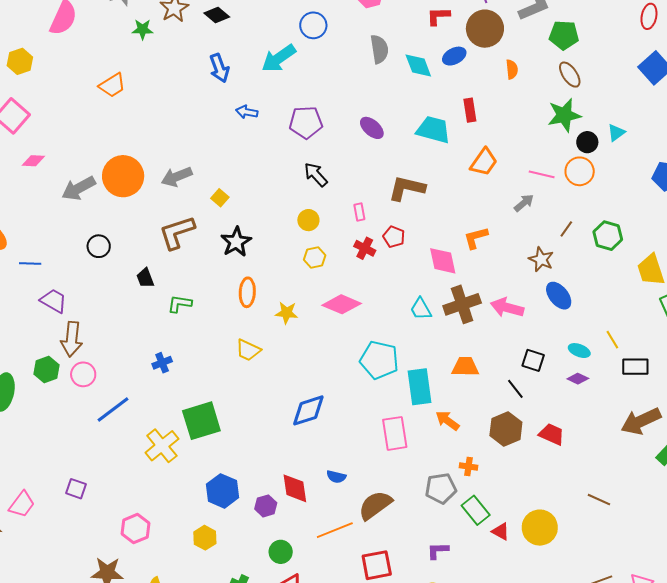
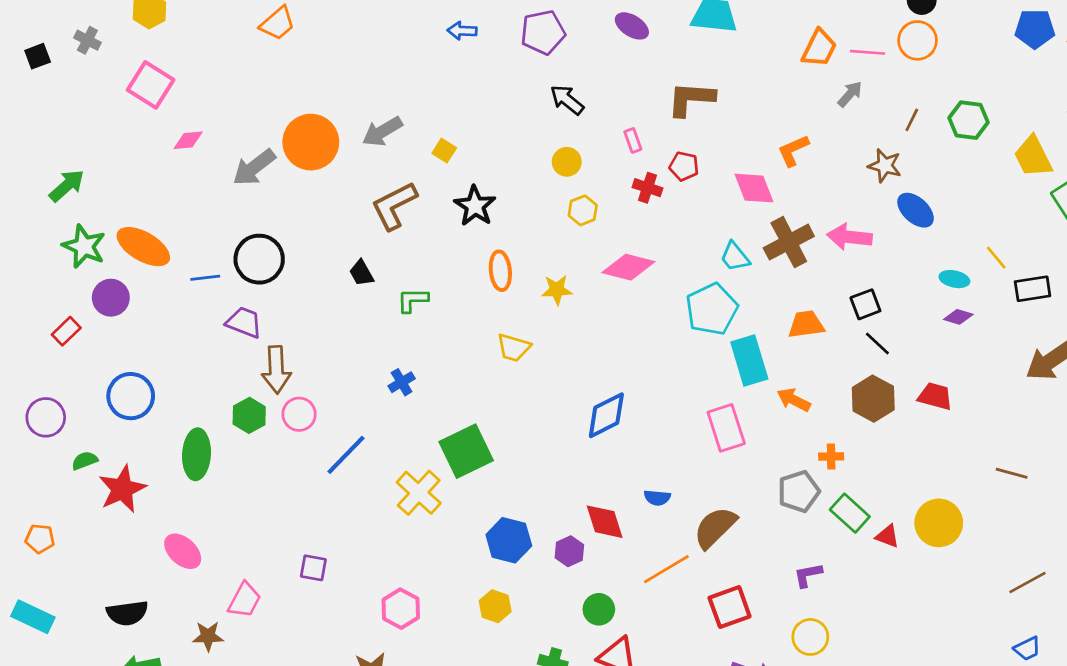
orange trapezoid: (484, 162) -> (819, 48), moved
black circle: (99, 246) -> (259, 259), moved, size x1.6
cyan pentagon: (379, 360) -> (712, 309), moved, turned -30
black square: (533, 360) -> (865, 304), moved, turned -30

